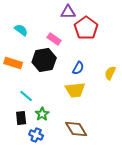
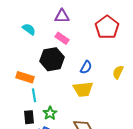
purple triangle: (68, 12) -> (62, 16), moved
red pentagon: (86, 28) -> (107, 27), moved
orange rectangle: (13, 63) -> (25, 77), moved
cyan line: (26, 96) -> (34, 95), turned 40

